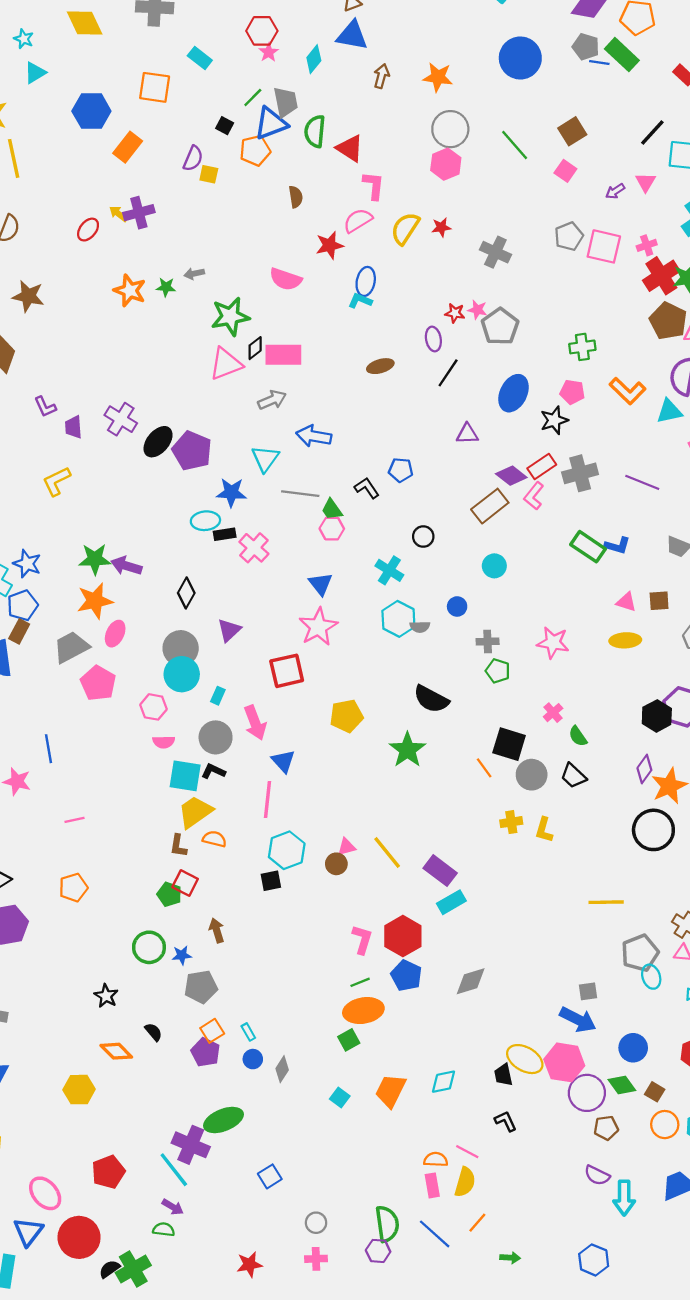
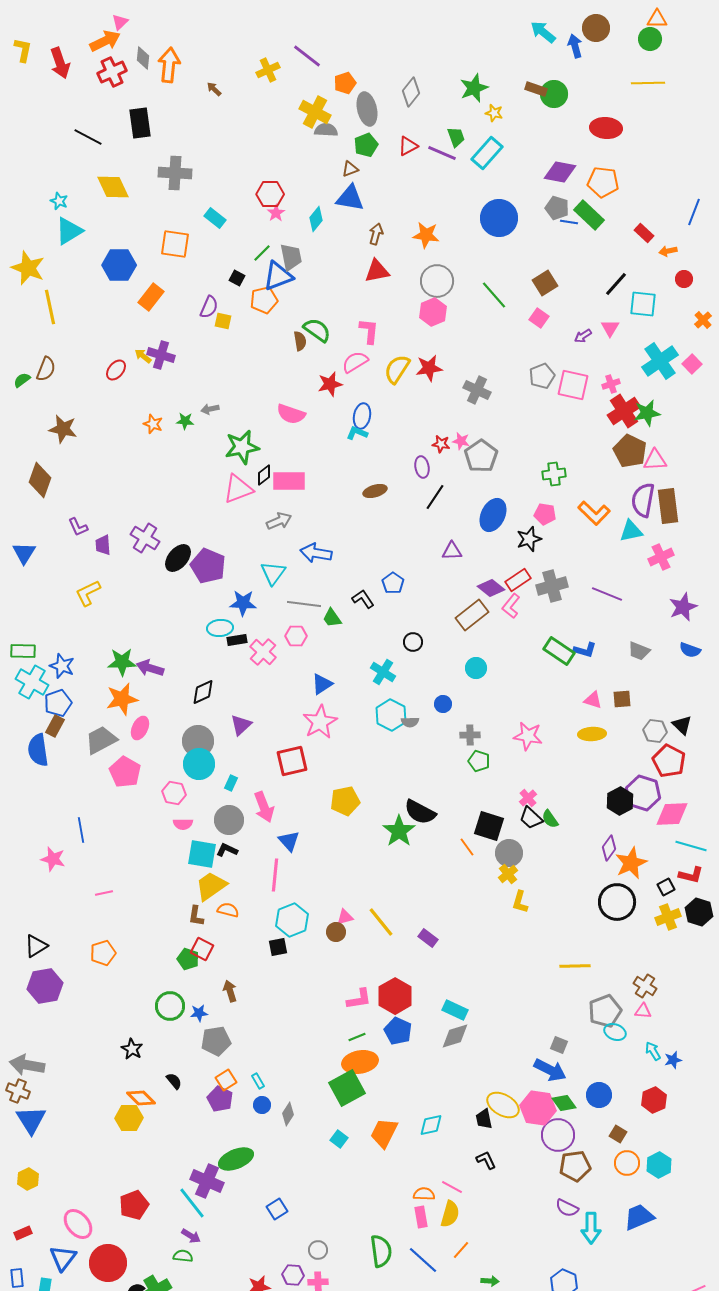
cyan triangle: (35, 73) -> (69, 231), size x1.4
green semicircle: (315, 131) -> (317, 330), moved, turned 120
red triangle: (350, 148) -> (377, 271), moved, turned -44
purple cross: (139, 213) -> (161, 355), turned 32
red star: (441, 227) -> (429, 368), size x1.5
orange star: (130, 290) -> (153, 424), size x0.7
blue pentagon: (401, 470) -> (393, 583), turned 30
pink hexagon: (332, 529) -> (296, 636), moved
blue triangle: (321, 584) -> (322, 684), turned 35
black diamond: (186, 593) -> (203, 692), turned 36
black semicircle: (431, 699) -> (420, 812), moved
black trapezoid: (573, 776) -> (531, 818), moved
yellow cross: (511, 822) -> (508, 874), moved, turned -30
purple rectangle: (440, 871) -> (428, 938), size x0.7
cyan rectangle: (451, 902) -> (455, 1010), moved, turned 55
pink L-shape: (362, 939) -> (359, 999), turned 64
cyan ellipse: (651, 977) -> (615, 1032), turned -50
gray square: (588, 991) -> (559, 1045), turned 30
green square: (349, 1040) -> (347, 1088), size x1.8
green diamond: (622, 1085) -> (564, 1103), moved
yellow hexagon: (79, 1090) -> (129, 1118), moved
brown pentagon: (606, 1128) -> (575, 1166), size x1.4
purple hexagon: (378, 1251) -> (293, 1275), moved

